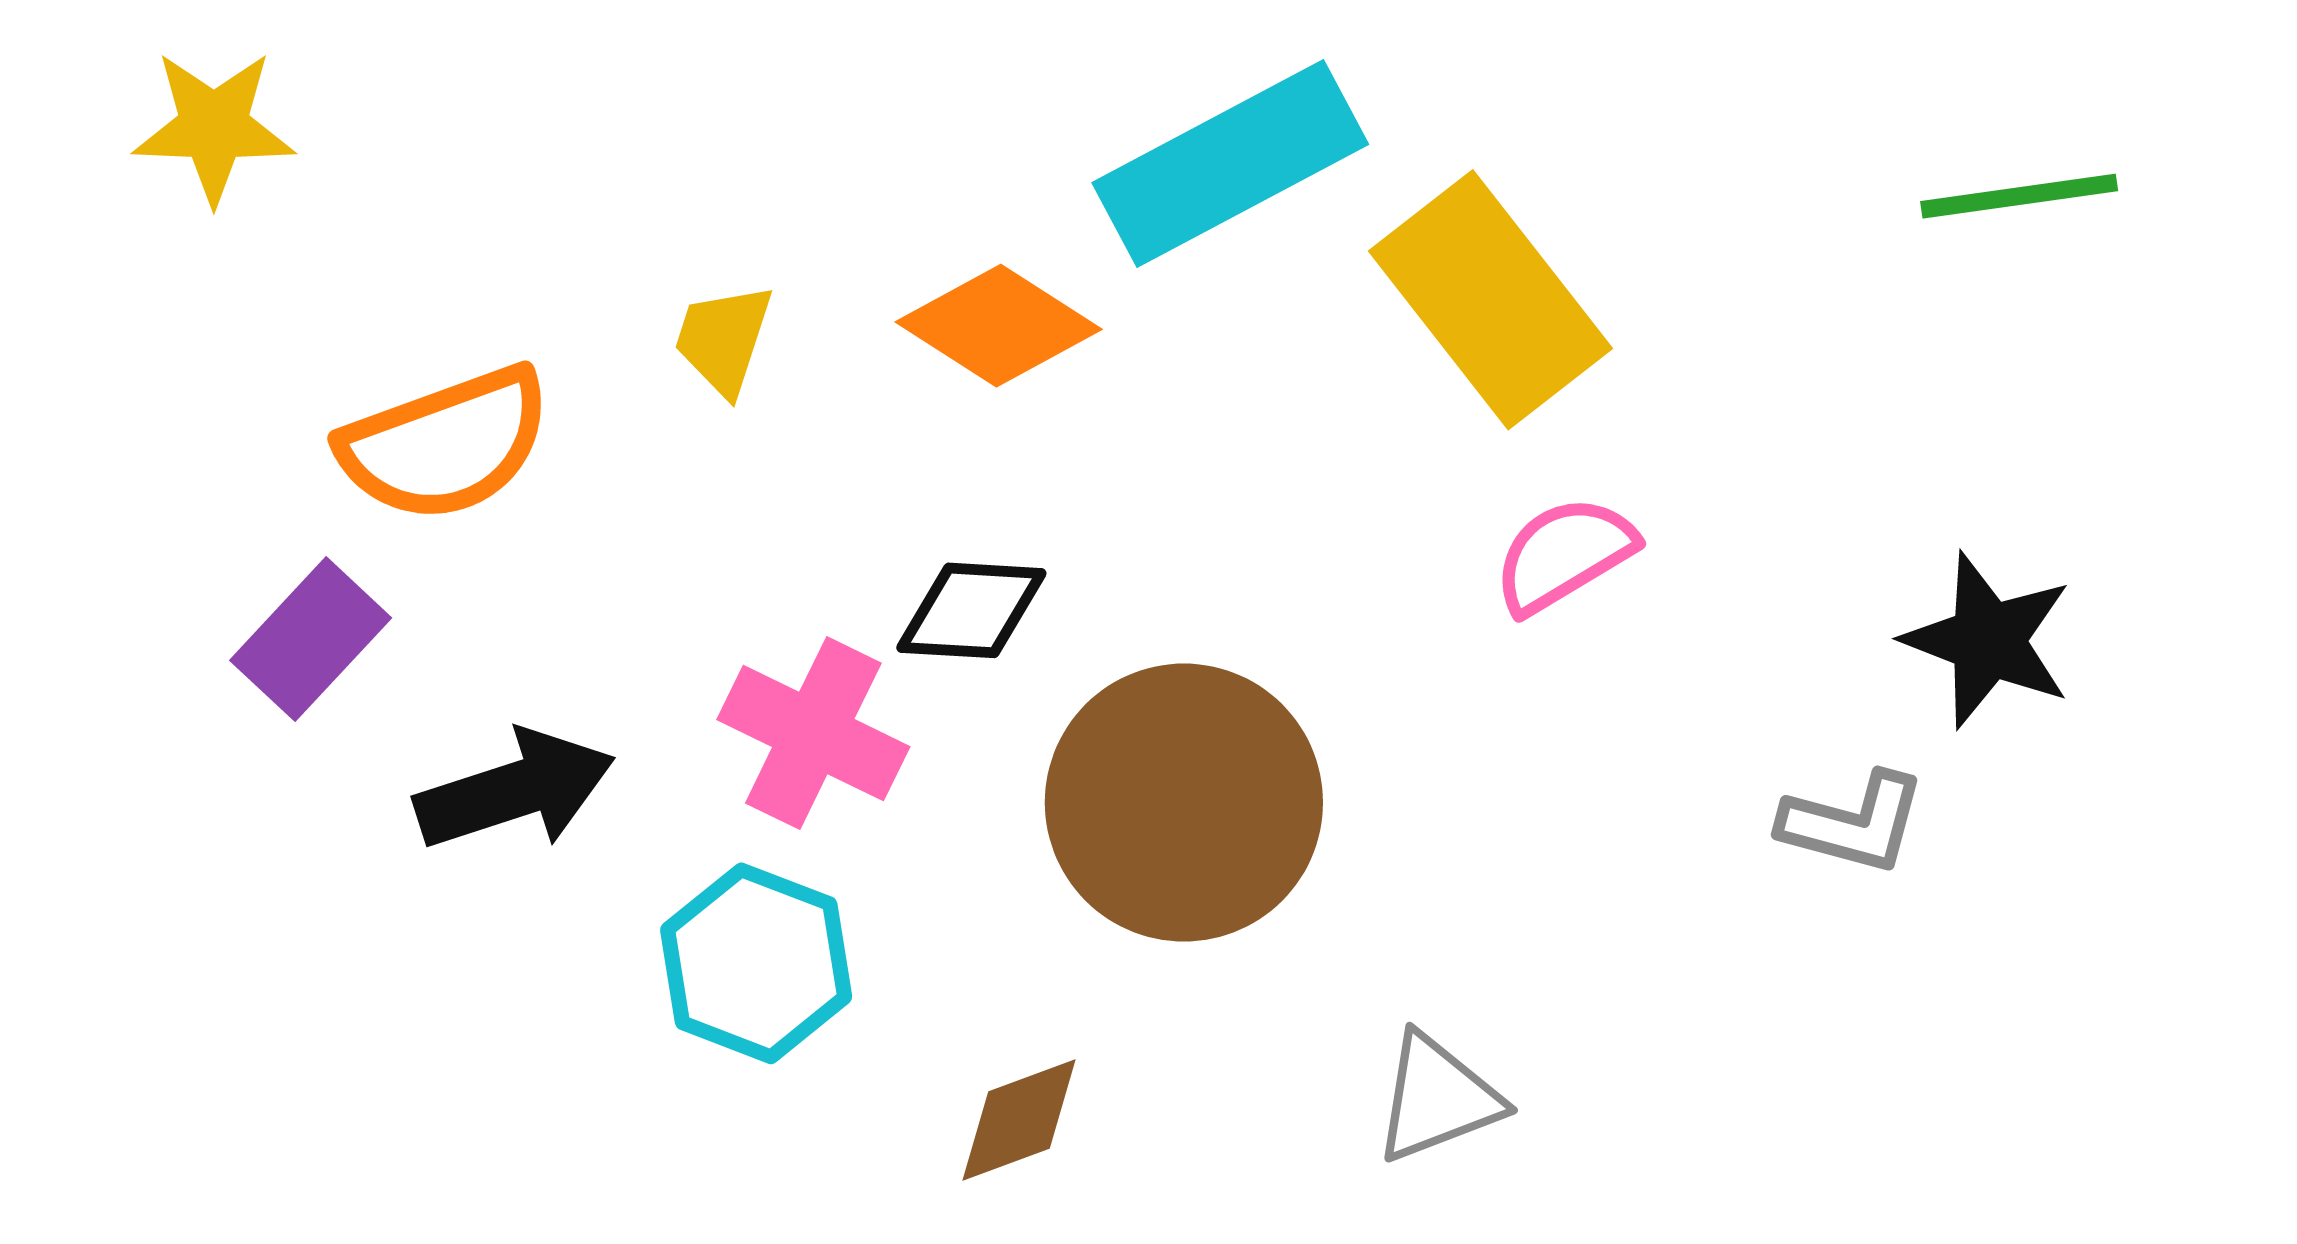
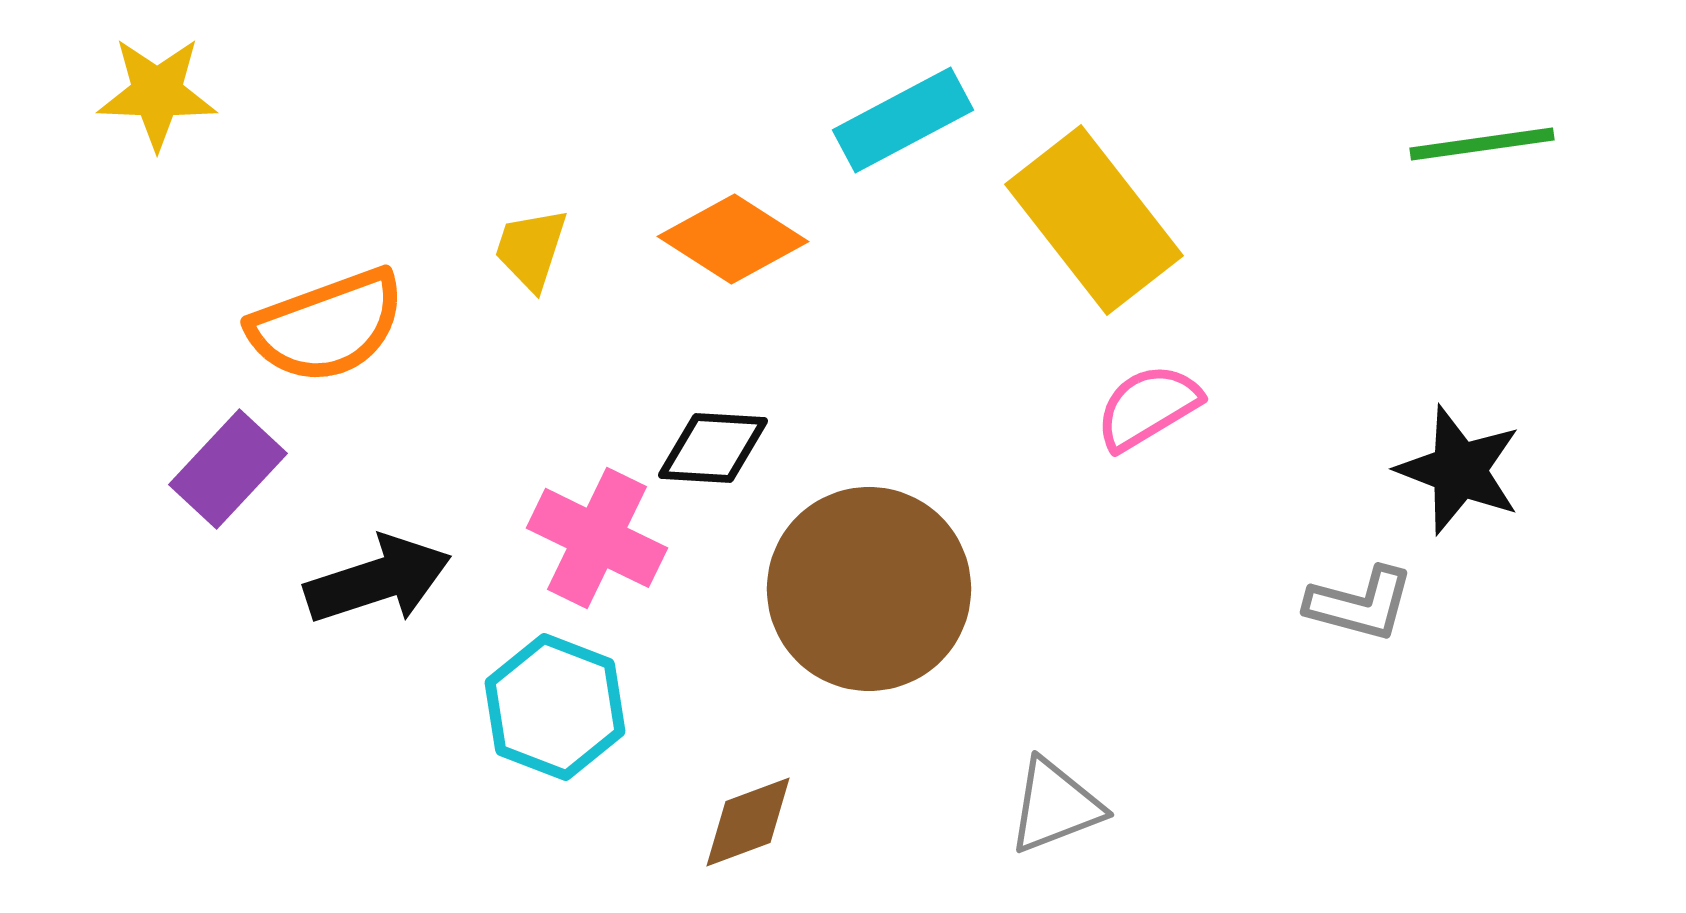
cyan rectangle: (1230, 164) -> (903, 120), size x0.7

